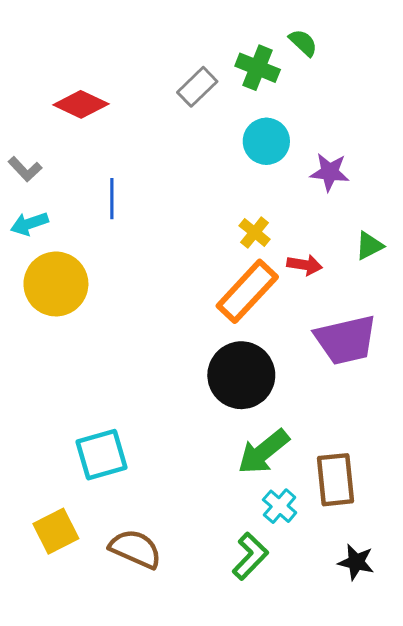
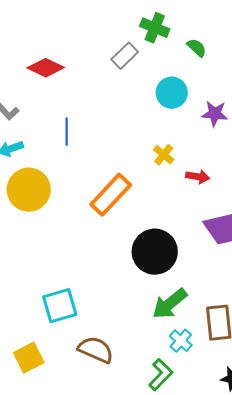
green semicircle: (303, 43) -> (197, 48), moved
green cross: (258, 68) -> (155, 28), moved
orange rectangle: (247, 291) -> (111, 195), moved
brown semicircle: (135, 549) -> (96, 350), moved

